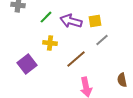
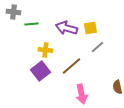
green line: (46, 17) -> (31, 24), moved, turned 40
purple square: (27, 64) -> (40, 71), moved

